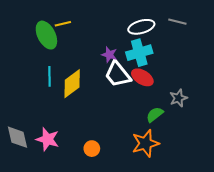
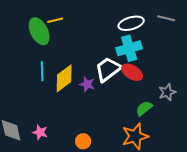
purple star: (109, 55) -> (87, 84), moved
white trapezoid: (118, 74) -> (108, 69), turned 92
pink star: (47, 139) -> (40, 132), size x0.7

